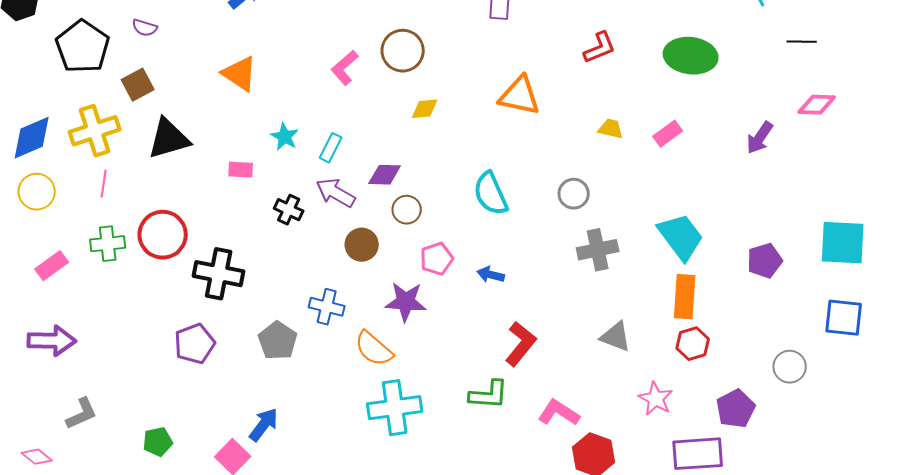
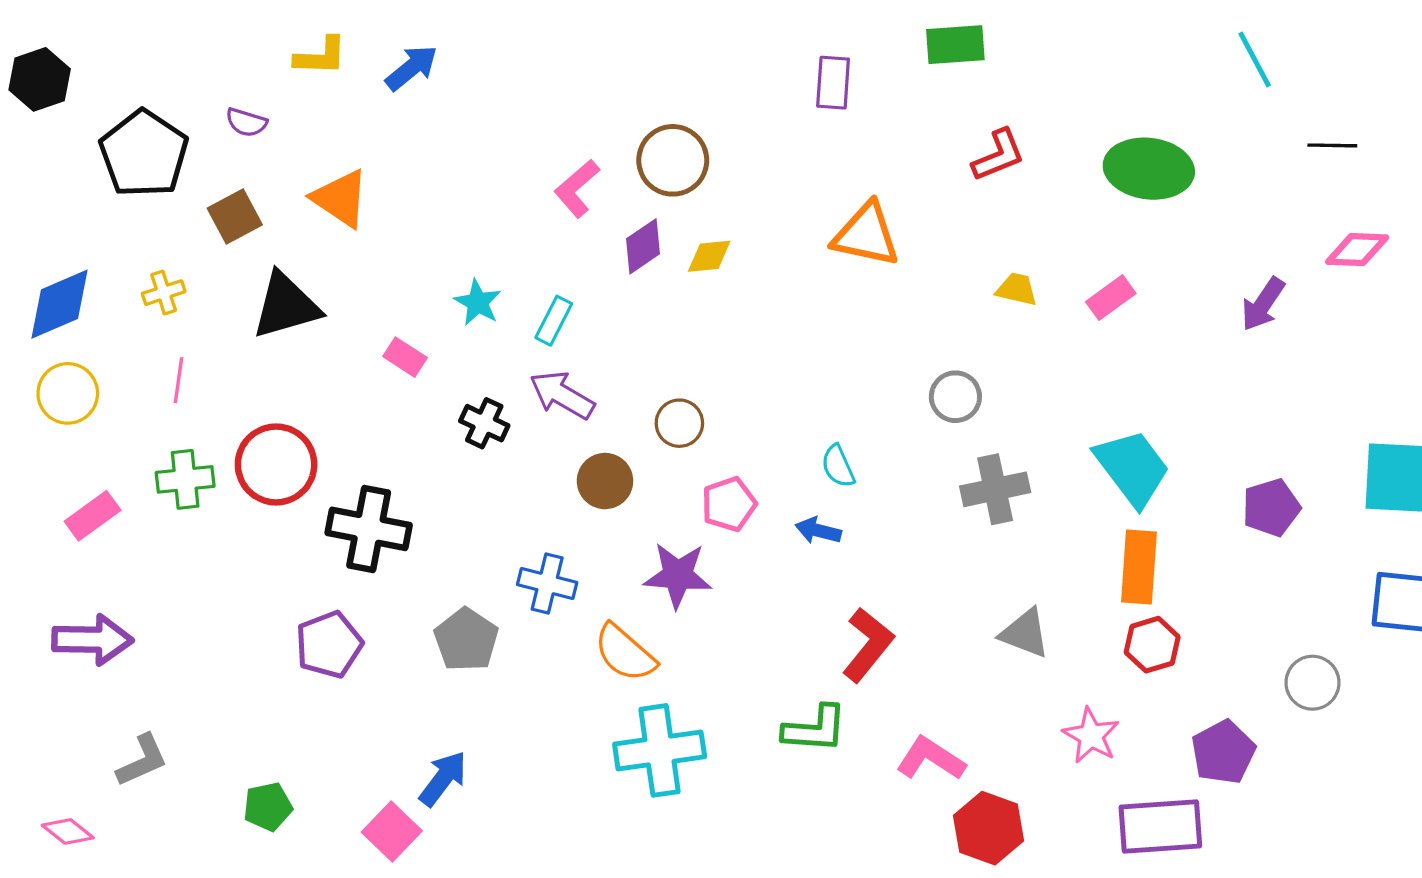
orange triangle: (240, 74) -> (341, 198), moved
yellow cross: (95, 131) -> (164, 293), size x0.5
pink rectangle: (241, 170) -> (405, 357), turned 30
purple diamond: (385, 175) -> (643, 246), moved, turned -36
cyan semicircle: (491, 194) -> (838, 466), moved, size x0.6

